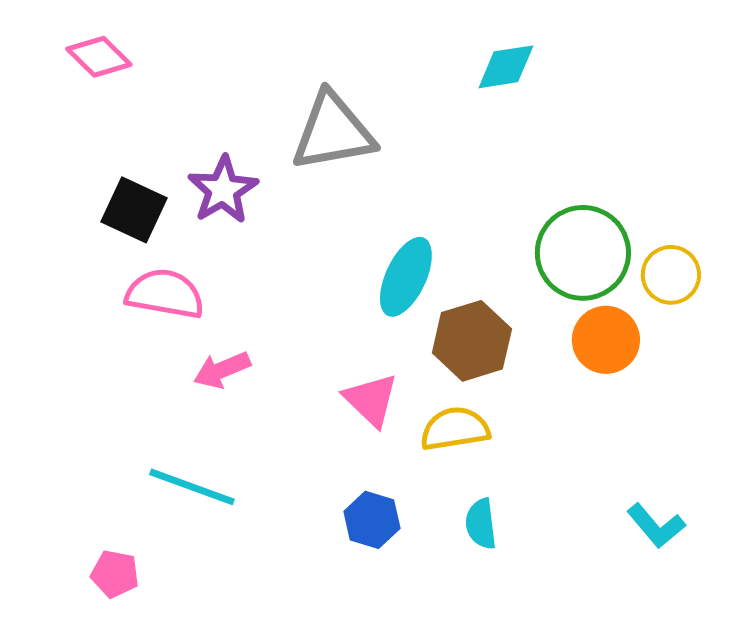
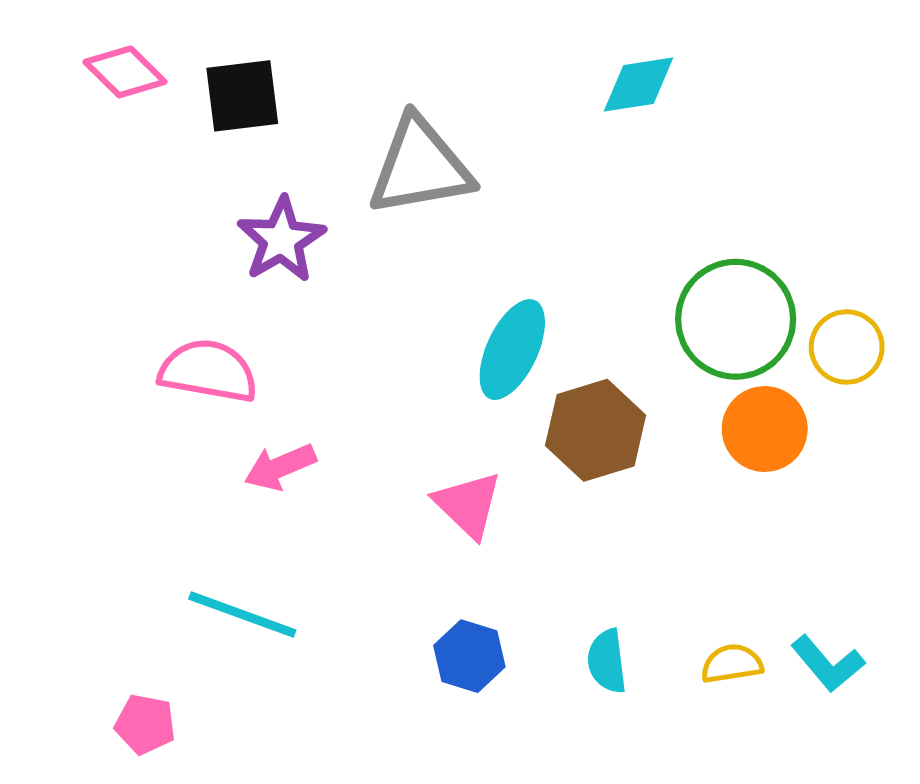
black square: (134, 210) -> (242, 96), moved, turned -32
yellow semicircle: (455, 429) -> (732, 664), moved, size x0.7

